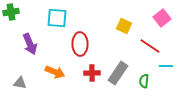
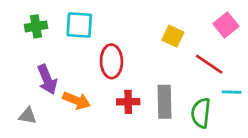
green cross: (11, 12) -> (36, 26), moved
purple arrow: (30, 44) -> (47, 79), moved
gray rectangle: (118, 73) -> (165, 102), turned -35
green semicircle: (144, 81) -> (201, 113), size x1.5

